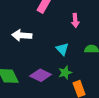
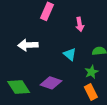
green star: (65, 73) -> (91, 72), moved

